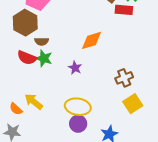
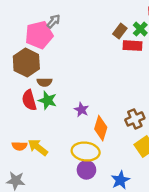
orange diamond: (92, 40) -> (101, 128), moved, turned -55
red semicircle: (27, 58) -> (29, 100), turned 54
orange semicircle: (16, 109) -> (19, 146), moved, turned -40

